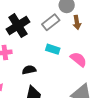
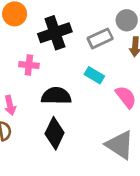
black semicircle: (29, 70) -> (56, 96), size x1.5

